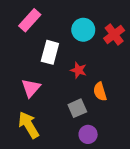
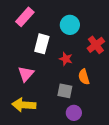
red cross: (114, 34) -> (96, 45), moved
gray square: (77, 108) -> (65, 91), turned 35
yellow arrow: (29, 125) -> (24, 105), turned -55

